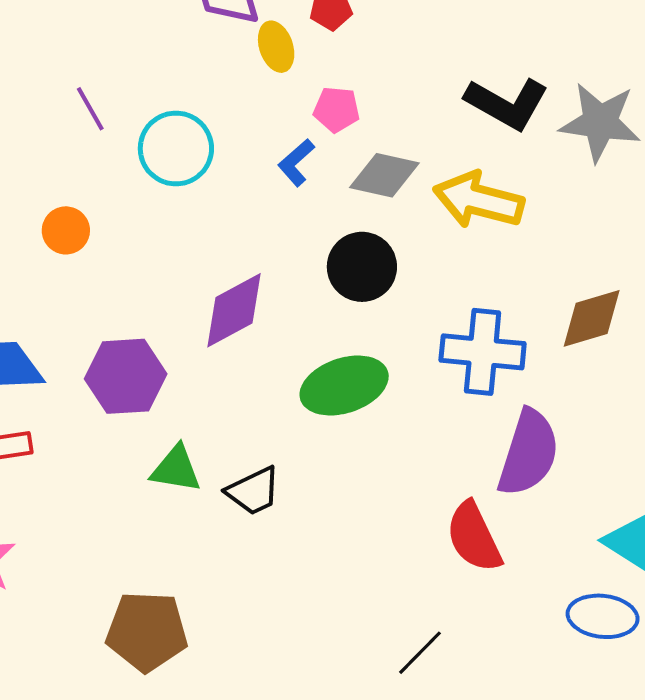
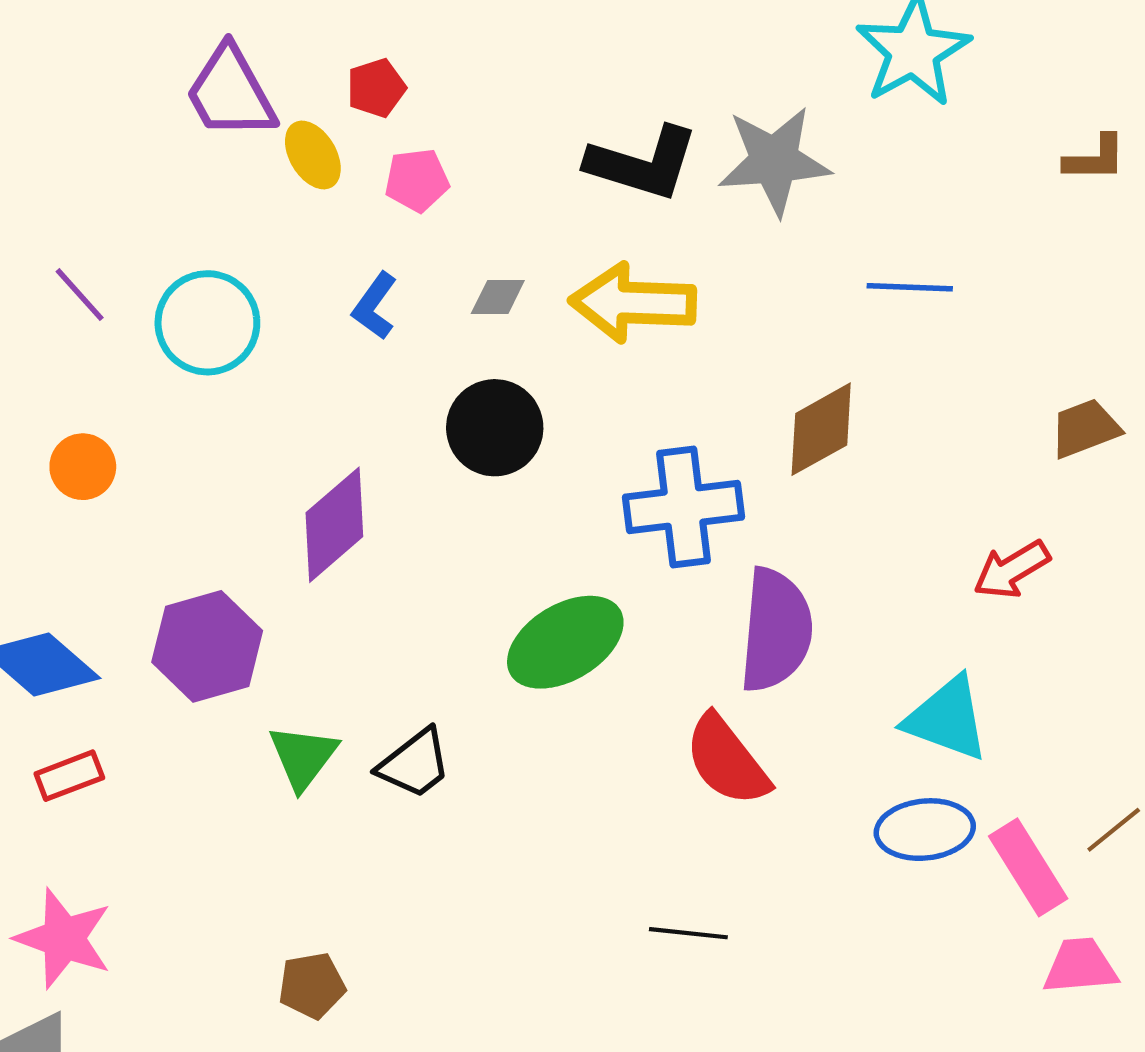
pink pentagon: (337, 109) -> (417, 180), moved
gray diamond: (384, 175) -> (498, 297), size x0.6
green ellipse: (344, 386) -> (565, 642), moved
green triangle: (176, 469) -> (303, 757), turned -50
brown pentagon: (147, 631) -> (312, 986), size x0.6
black line: (420, 653) -> (688, 933), turned 64

